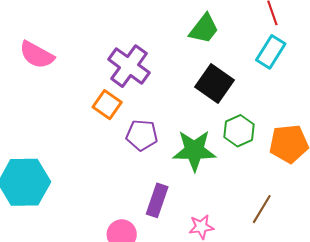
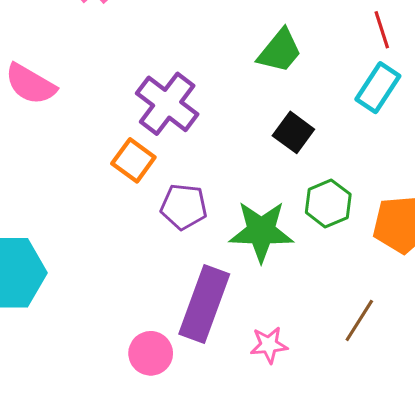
black square: (215, 83) -> (293, 132), size x0.7
purple rectangle: (157, 200) -> (204, 304), size x1.5

